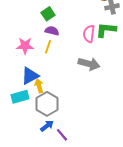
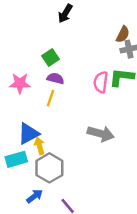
pink star: (25, 46) -> (20, 83), moved
gray arrow: (89, 64) -> (101, 134), moved
blue arrow: (47, 126) -> (35, 196), moved

